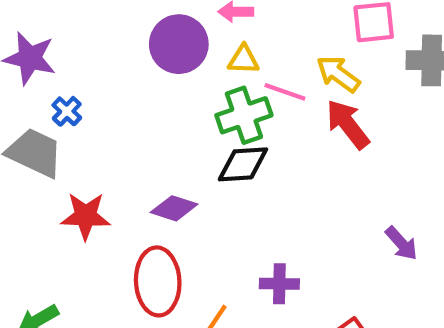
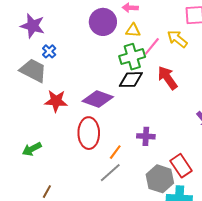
pink line: (285, 92) -> (152, 46), turned -72
red arrow: (348, 124) -> (168, 78), moved
purple diamond: (174, 208) -> (98, 99), size x1.4

